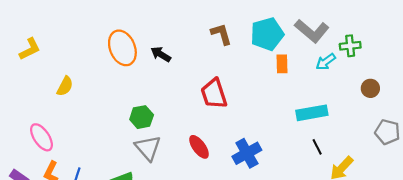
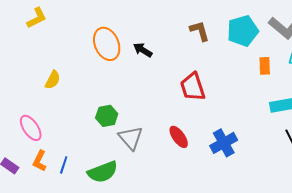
yellow L-shape: (30, 49) -> (37, 18), moved
orange rectangle: (282, 64) -> (265, 66), moved
green hexagon: (142, 117) -> (107, 116), moved

